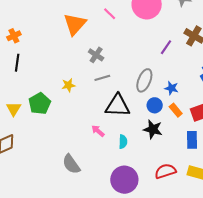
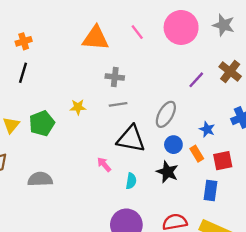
orange triangle: (75, 24) -> (95, 38), turned 45
gray cross: (96, 55) -> (115, 77), turned -35
blue star: (171, 88) -> (207, 129), moved
gray semicircle: (71, 164) -> (40, 179), moved, turned 115

